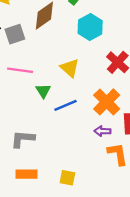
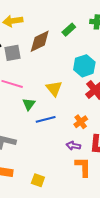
cyan hexagon: (90, 27) -> (84, 66), moved
orange cross: (107, 102) -> (81, 122), size x0.6

